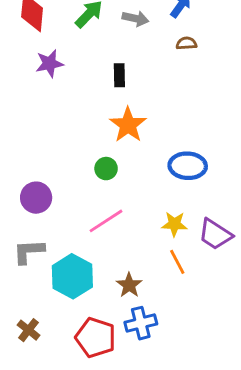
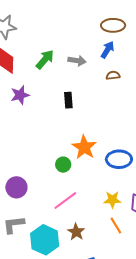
orange star: (128, 125) -> (84, 147), moved
brown star: (129, 285) -> (76, 232), moved

